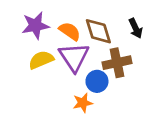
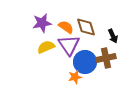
black arrow: (136, 28) -> (113, 36), moved
brown cross: (117, 63) -> (106, 58), moved
blue circle: (97, 81) -> (85, 62), size x1.5

